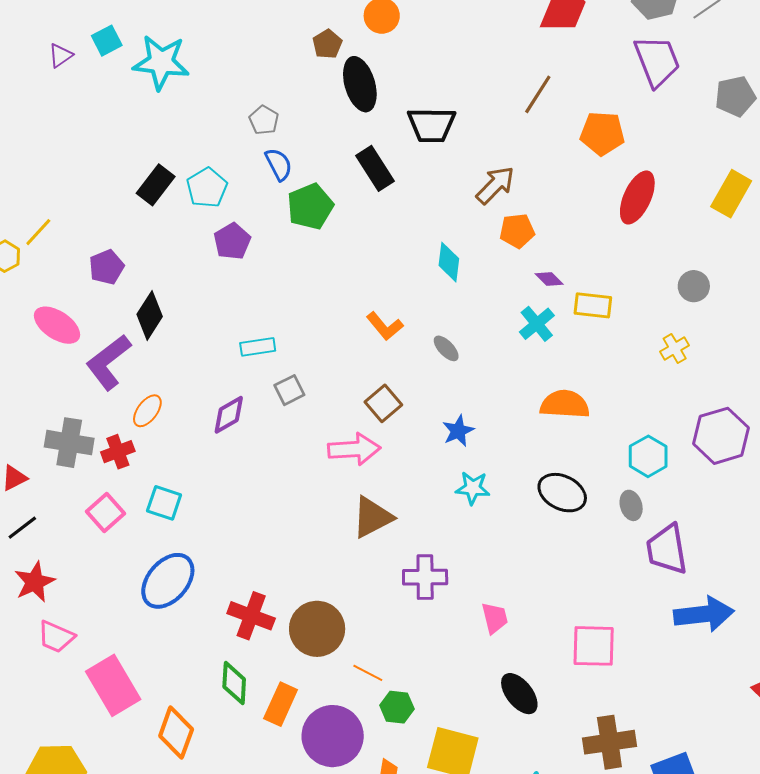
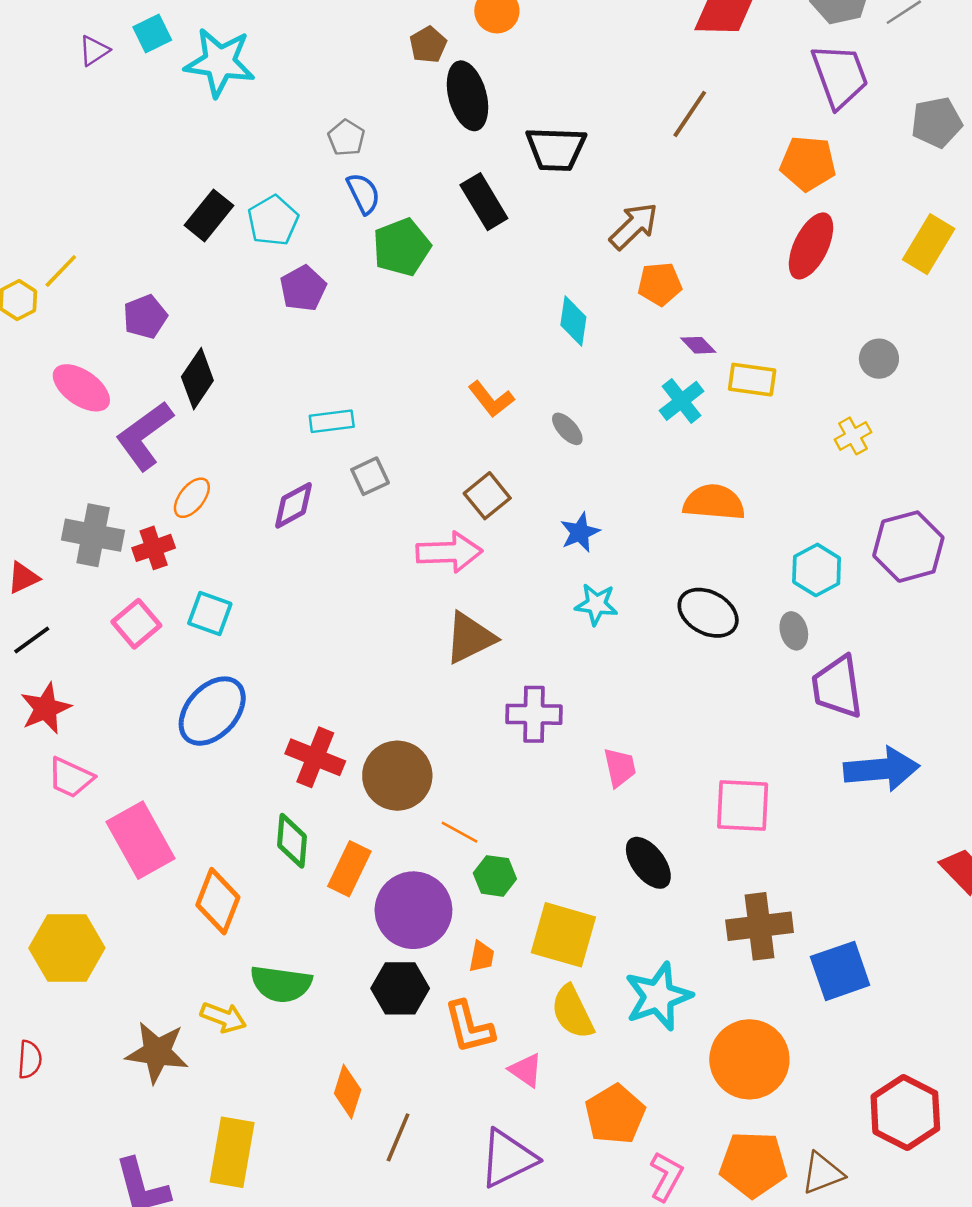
orange pentagon: (602, 133) -> (808, 163), moved

